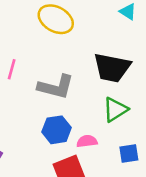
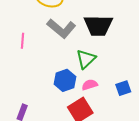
gray L-shape: (56, 87) -> (61, 28), moved, turned 36
green triangle: (115, 110) -> (86, 59), moved

